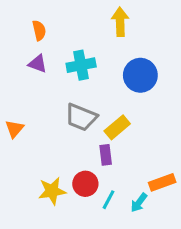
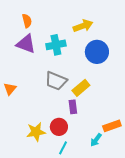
yellow arrow: (120, 22) -> (83, 26), moved, turned 72
purple triangle: (38, 64) -> (26, 44), size x1.5
cyan line: (109, 200) -> (63, 148), moved

